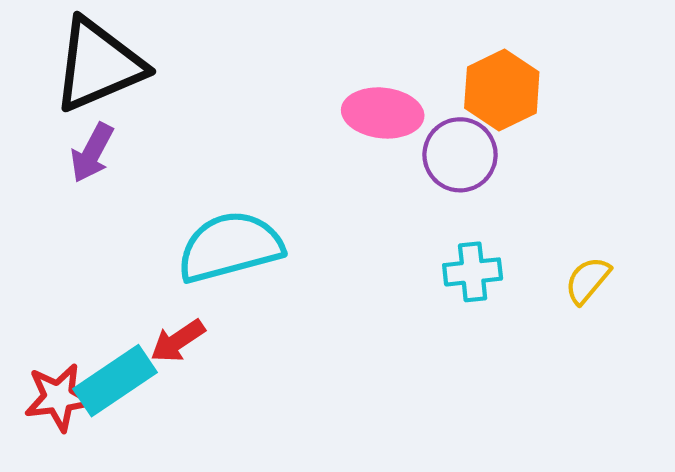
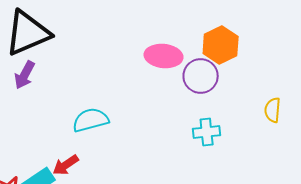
cyan semicircle: (230, 247) -> (91, 120), size x0.7
yellow semicircle: (588, 280) -> (273, 110), moved, turned -35

